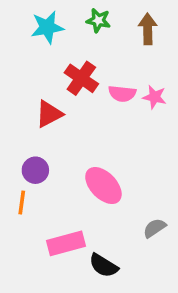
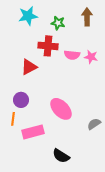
green star: (98, 20) -> (58, 23), moved
red cross: (81, 78) -> (48, 46), turned -30
gray semicircle: (155, 228) -> (94, 124), moved
pink rectangle: (66, 243) -> (33, 132), moved

